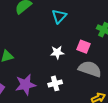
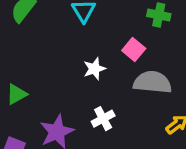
pink square: (84, 47) -> (134, 49), turned 32

